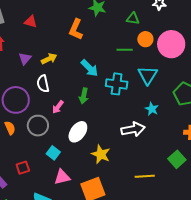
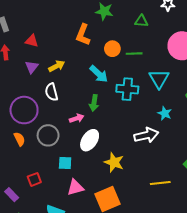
red triangle: (31, 22) -> (32, 41), moved
orange circle: (145, 39) -> (112, 49), moved
pink arrow: (58, 107) -> (77, 118), moved, turned -144
cyan square: (53, 153) -> (65, 163), turned -32

